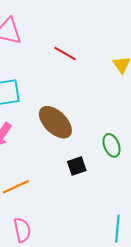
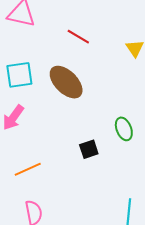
brown ellipse: (55, 122) -> (66, 82), moved

